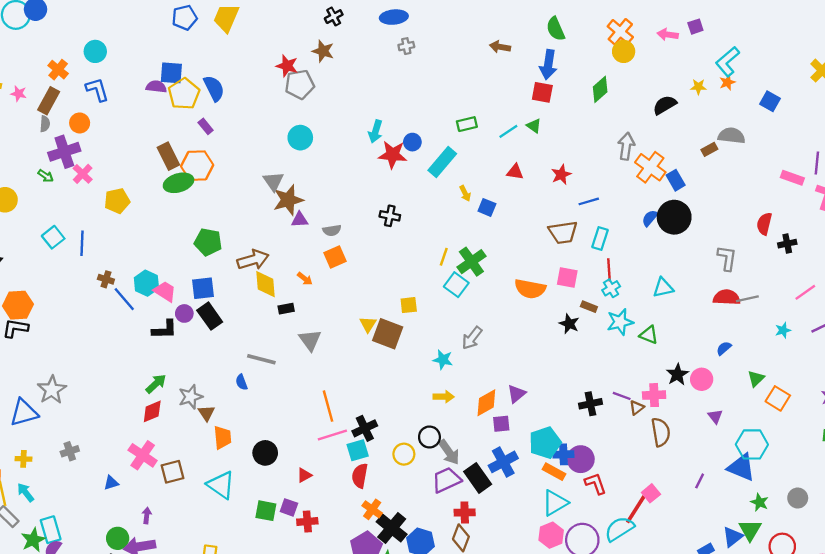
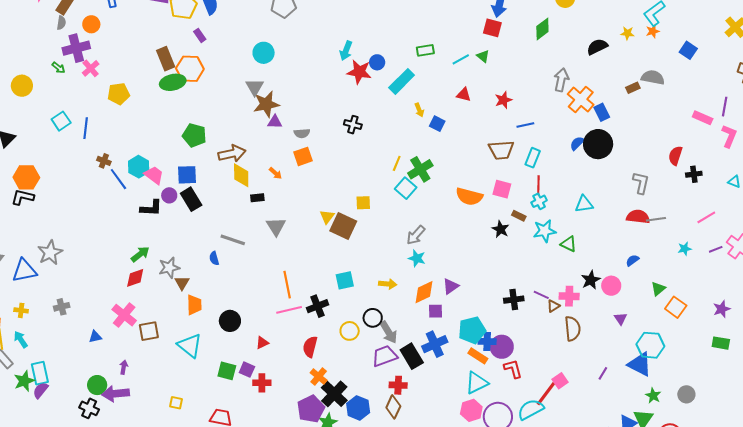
cyan circle: (300, 138) -> (264, 53), moved
cyan star: (443, 360) -> (417, 258), moved
cyan square: (358, 450) -> (345, 280), moved

